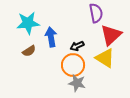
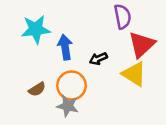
brown semicircle: (29, 51) -> (37, 89), moved
orange circle: (73, 65) -> (72, 85), moved
gray star: (77, 83) -> (68, 106), moved

